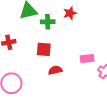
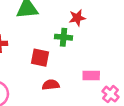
green cross: (48, 22) -> (64, 37), moved

